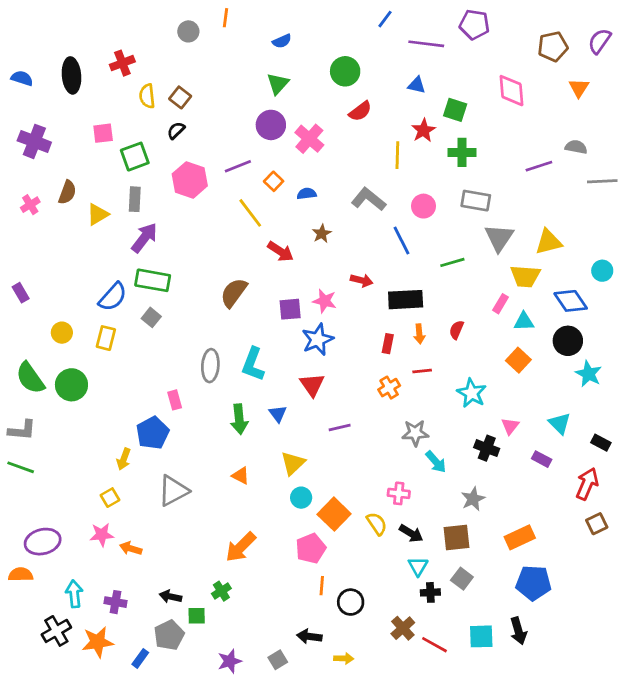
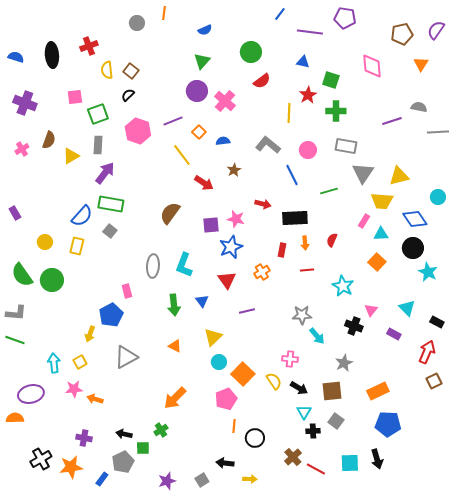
orange cross: (389, 388) -> (262, 272), moved
cyan arrow: (74, 594) -> (54, 363), moved

